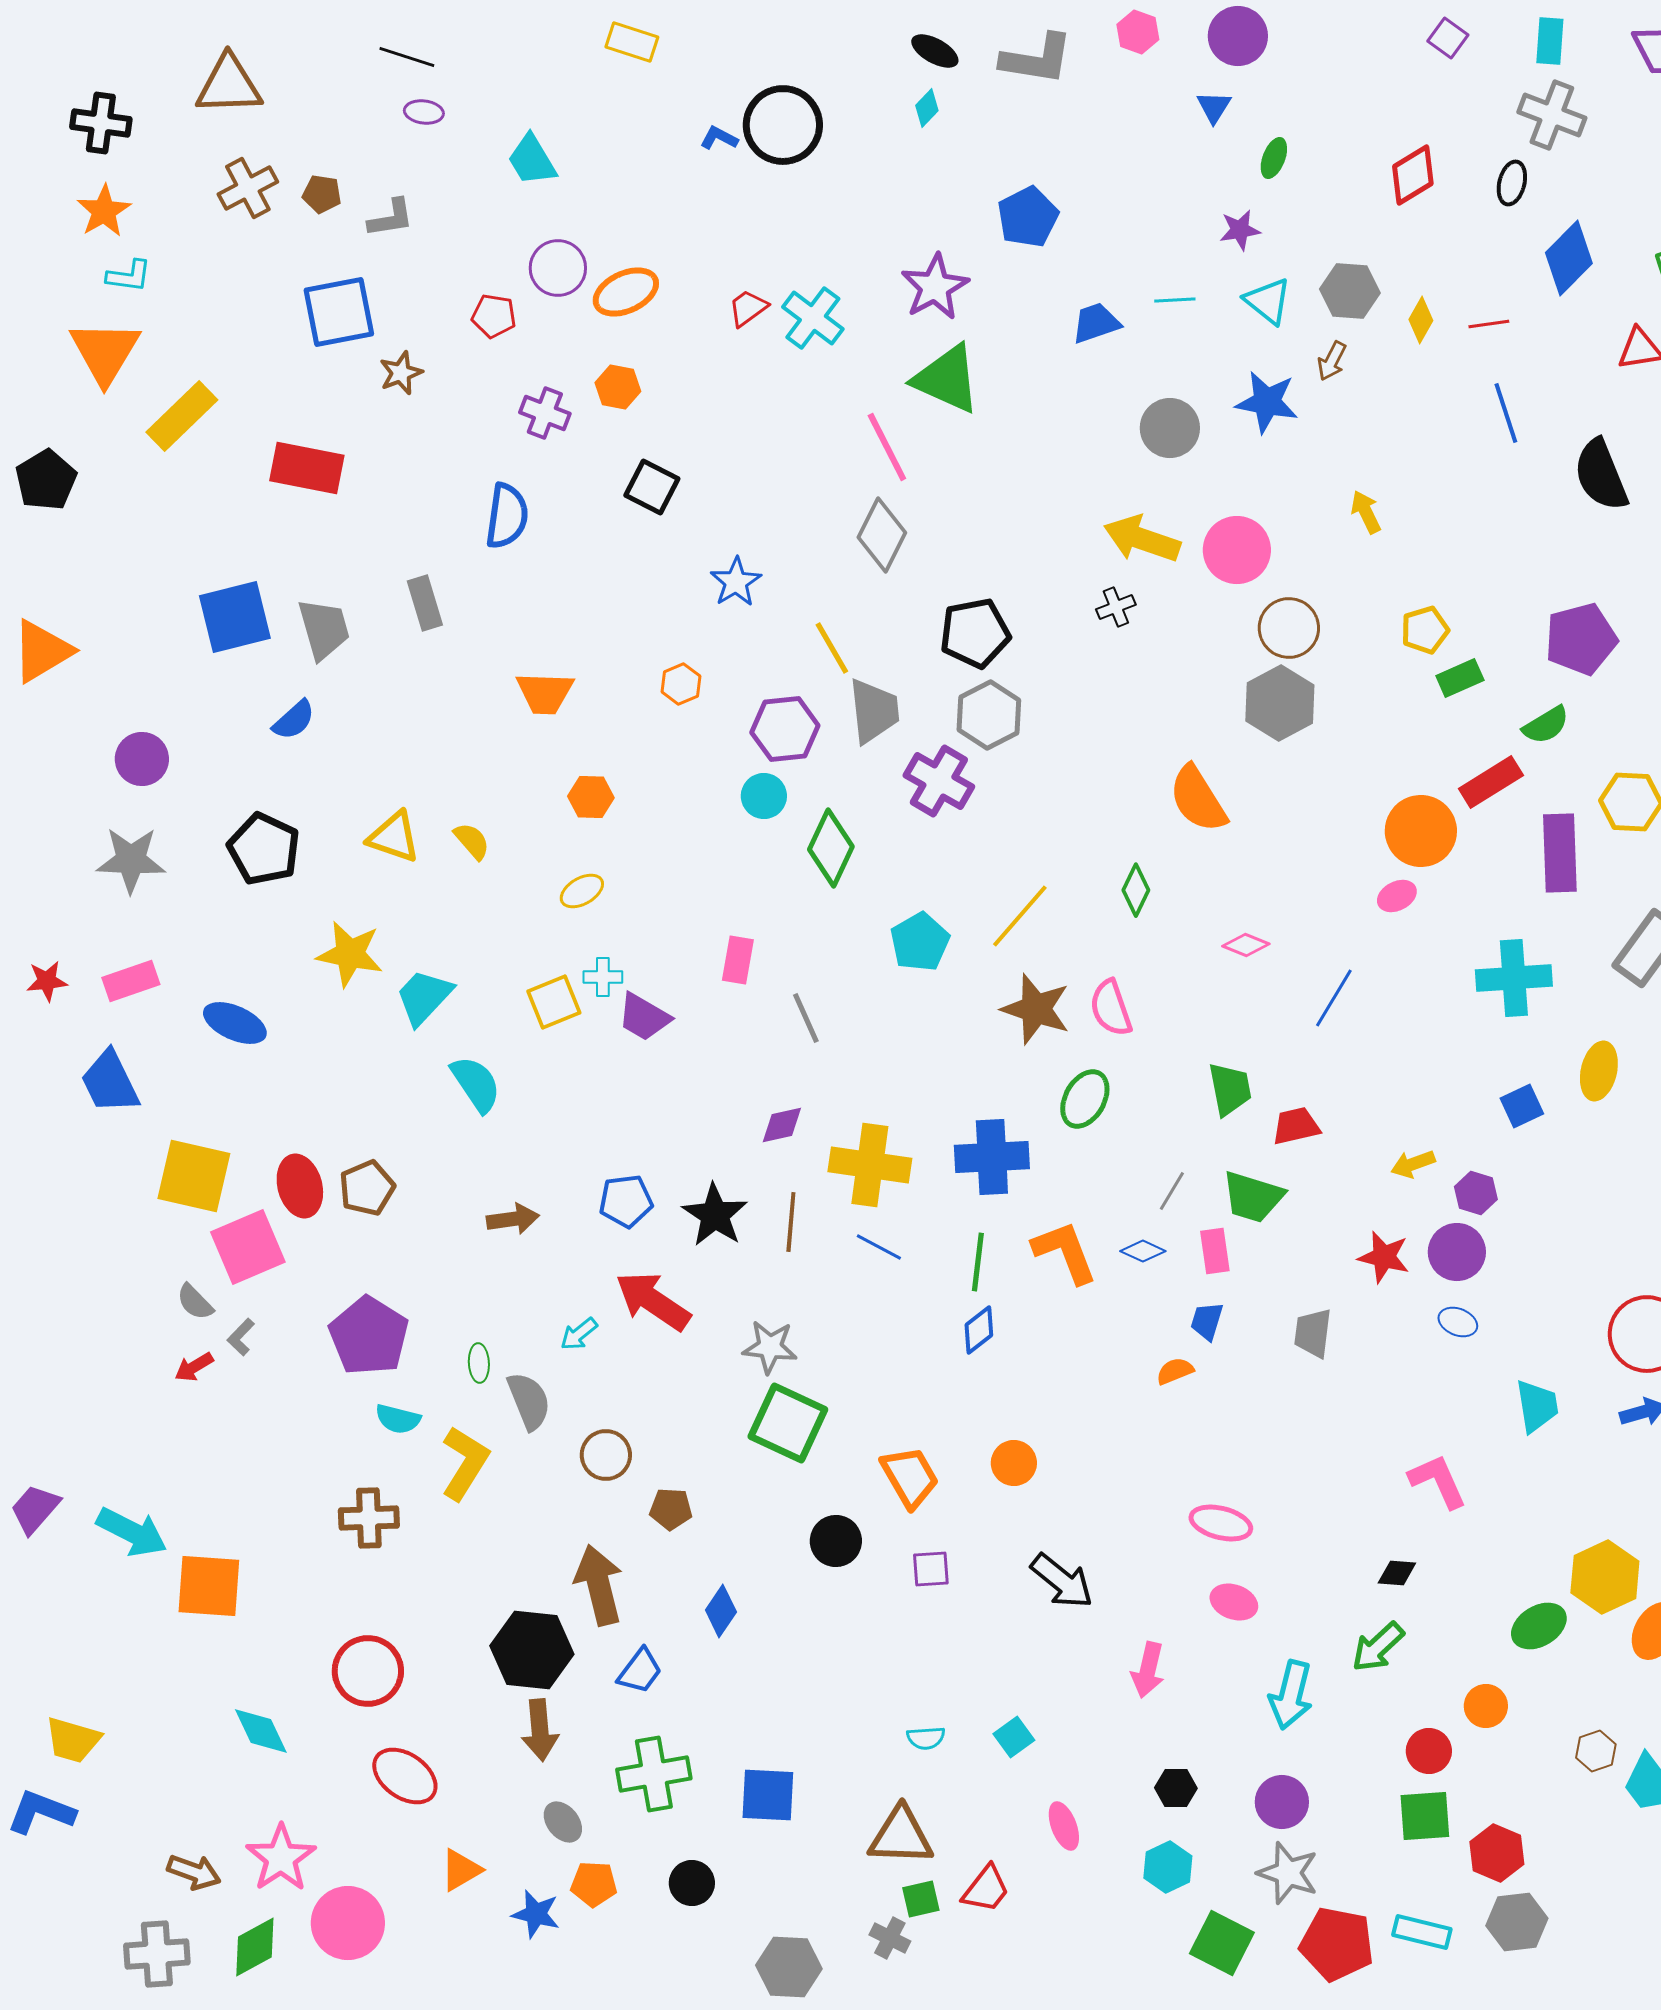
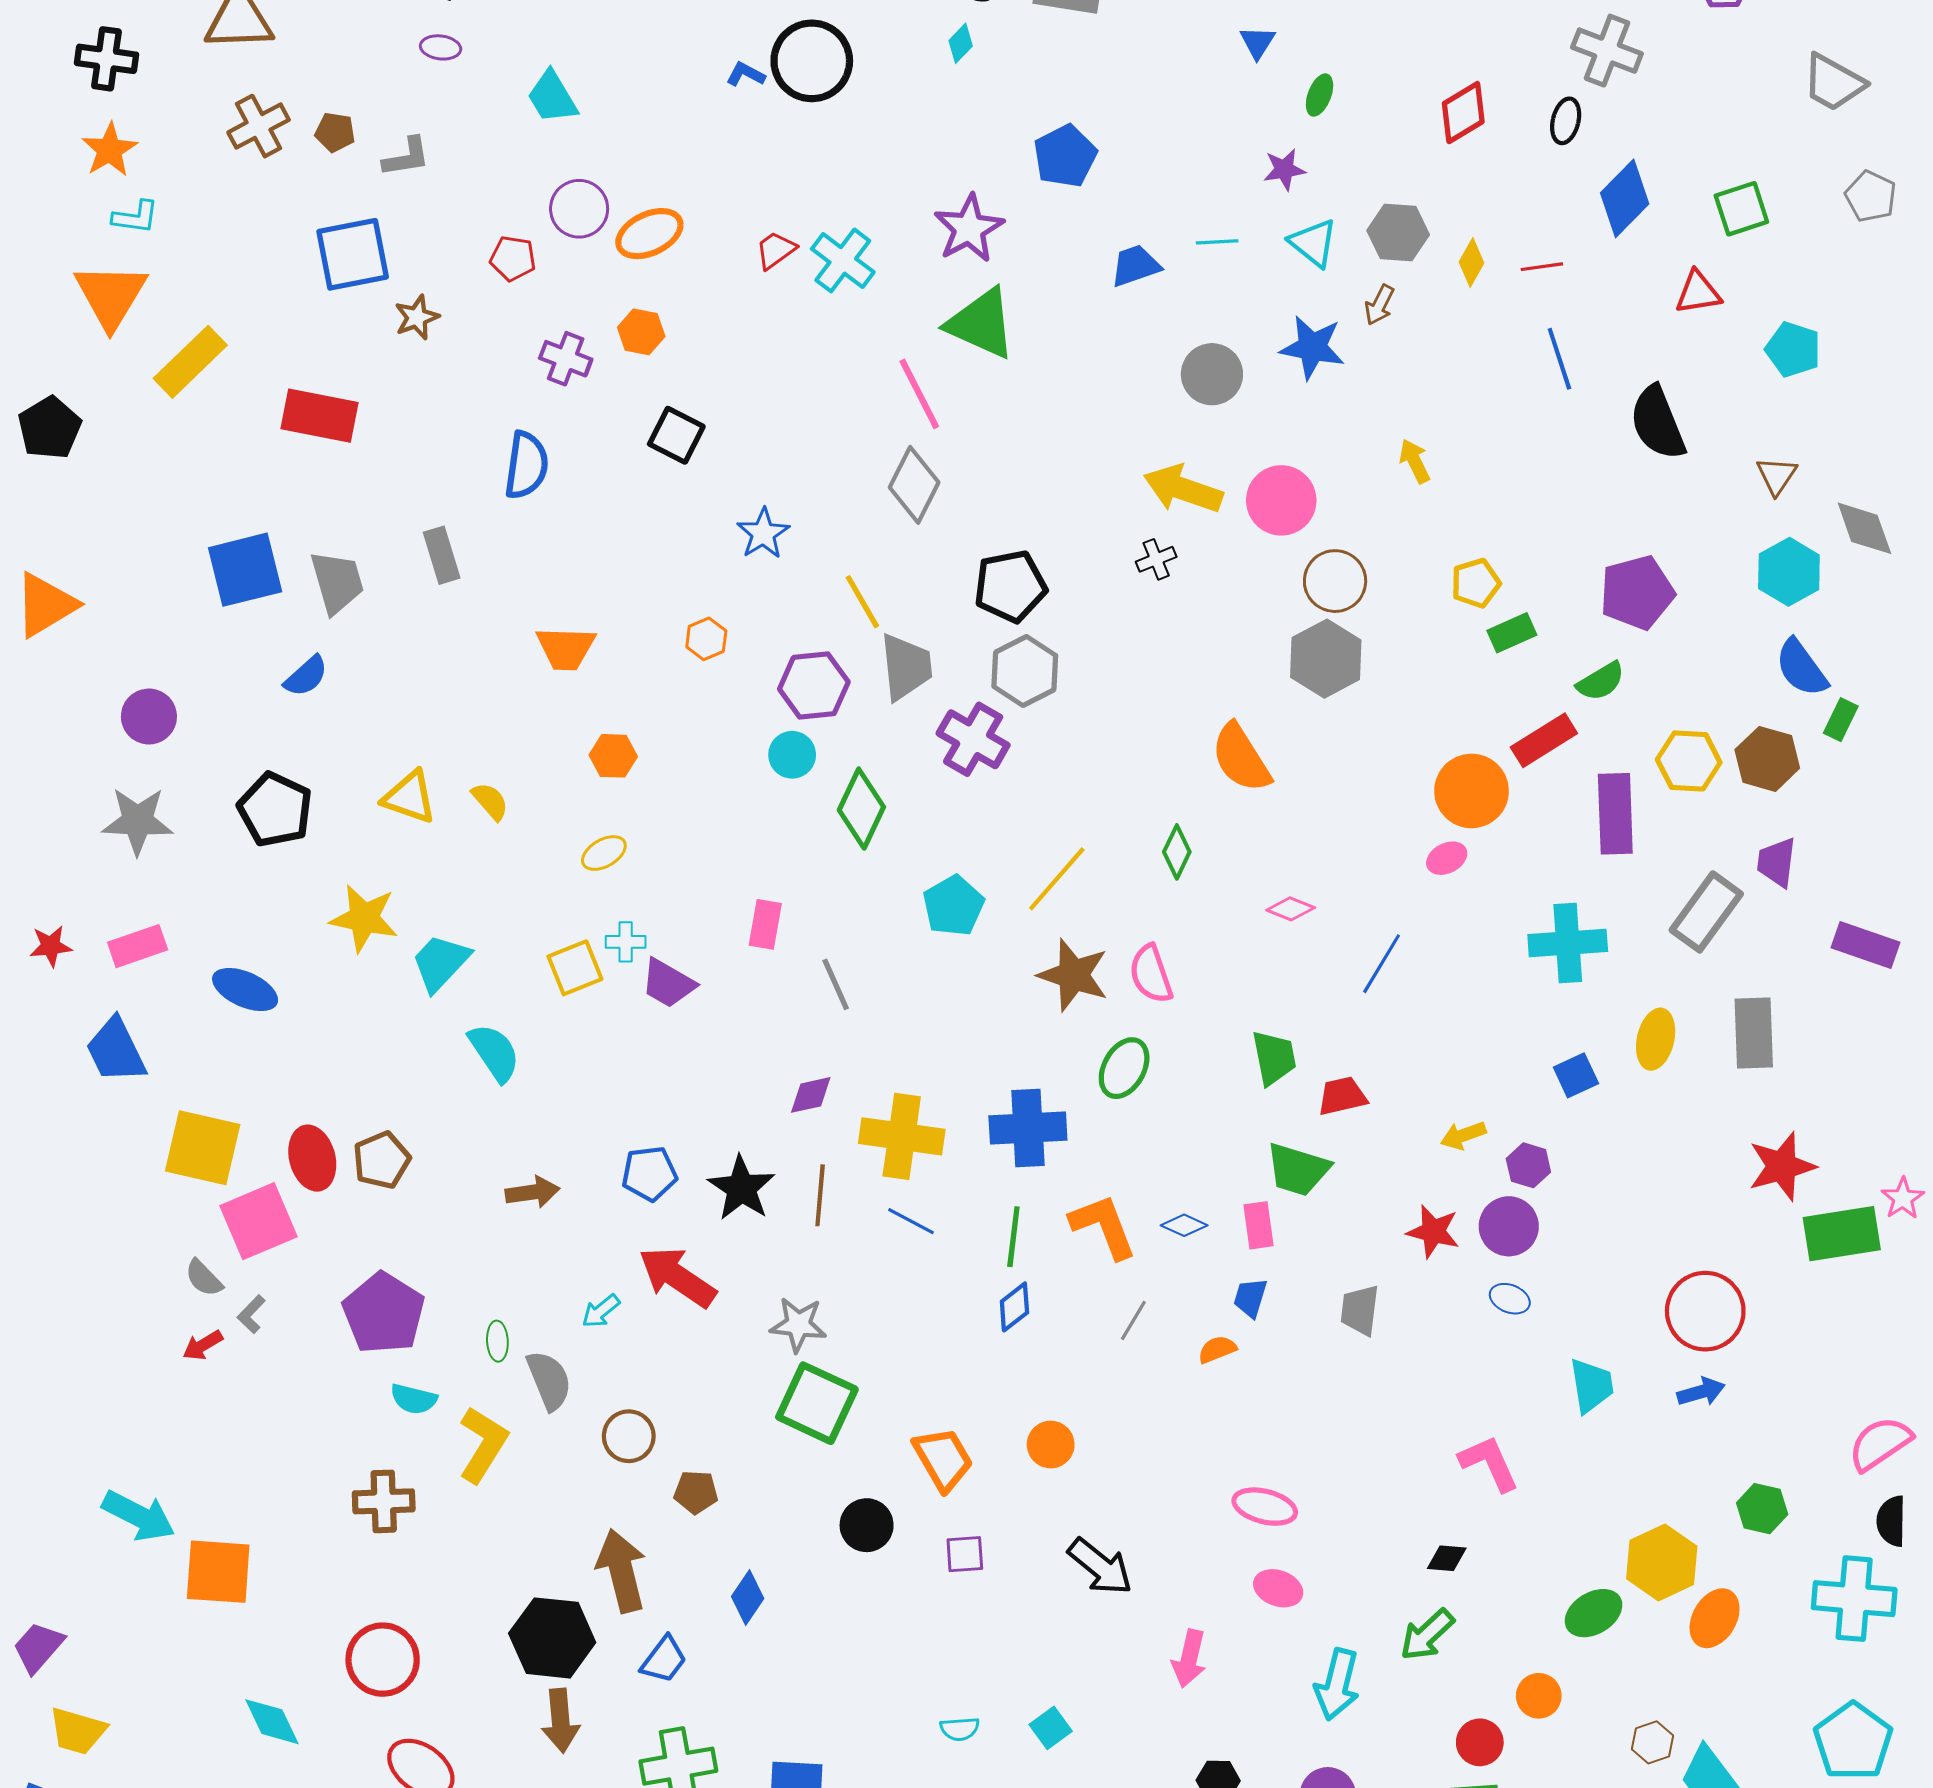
gray line: (1172, 1191) -> (1133, 1320), moved
purple trapezoid: (35, 1509) -> (38, 1647), moved

